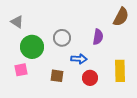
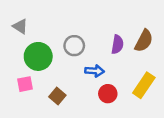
brown semicircle: (121, 17) -> (144, 41), moved
yellow rectangle: (120, 71) -> (144, 85), turned 35
brown square: (57, 76) -> (57, 96), moved, turned 32

